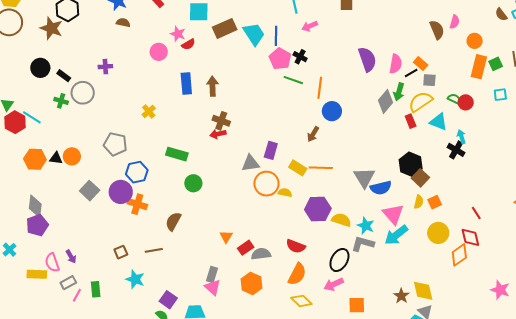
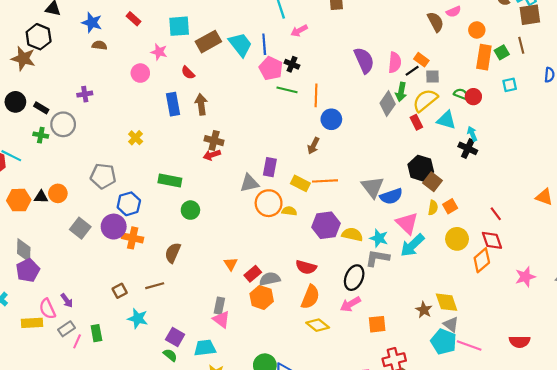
pink semicircle: (455, 22) -> (454, 12), turned 56
red semicircle: (188, 44) -> (188, 73), moved, turned 80
orange hexagon: (252, 283) -> (262, 297), moved
pink star: (500, 290) -> (525, 277), moved, turned -30

